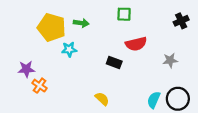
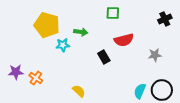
green arrow: (81, 23) -> (81, 32), moved
black rectangle: (114, 63) -> (104, 57), turned 40
purple star: (26, 69) -> (16, 72), moved
yellow semicircle: (102, 99) -> (79, 91), moved

